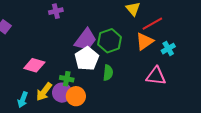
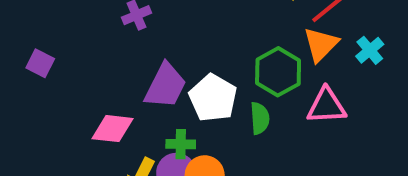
purple trapezoid: (86, 40) -> (165, 86), moved
green hexagon: (110, 41) -> (278, 72), moved
pink triangle: (156, 76) -> (326, 106), moved

